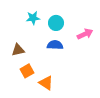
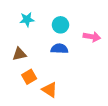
cyan star: (33, 18) -> (27, 19), moved
pink arrow: (85, 34) -> (92, 37), turned 35

